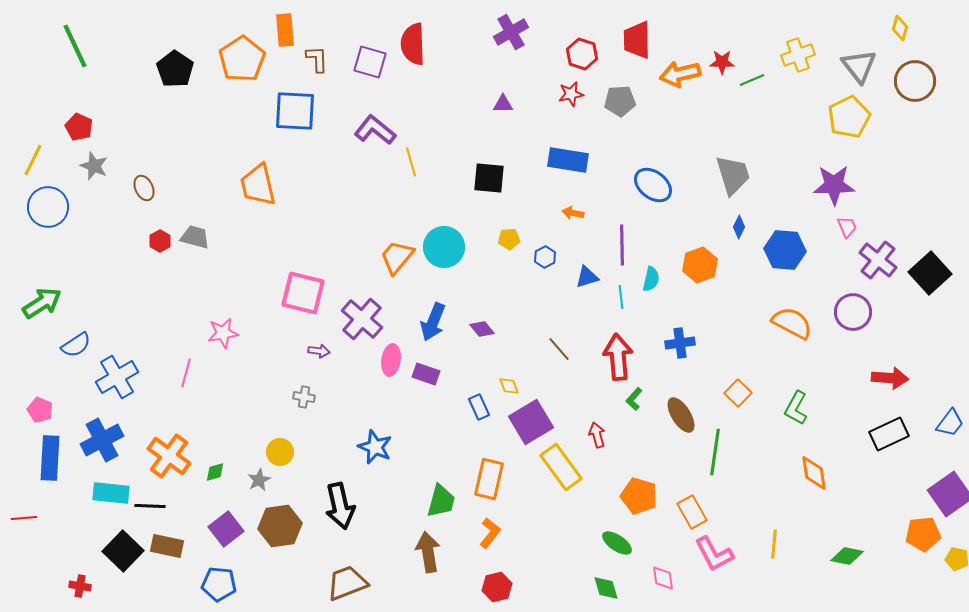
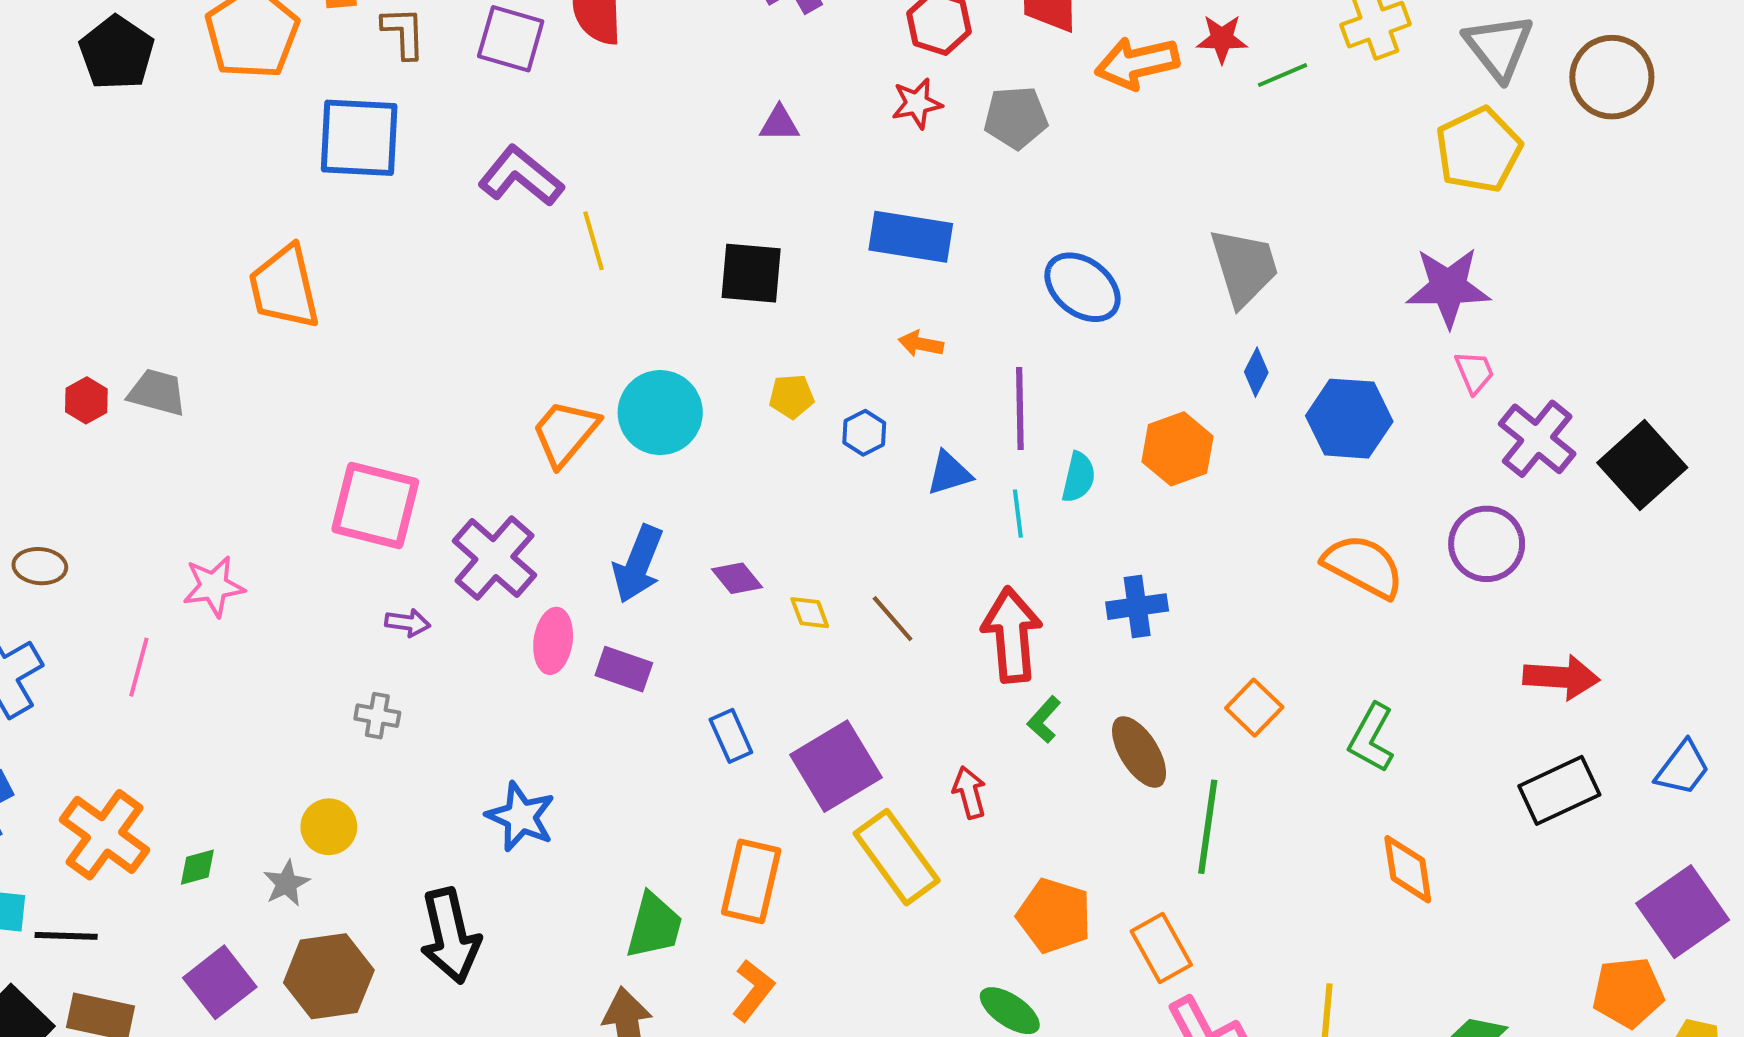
brown ellipse: (144, 188) -> (40, 566), moved, turned -60
yellow diamond: (509, 386) -> (810, 613), moved

